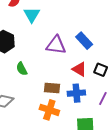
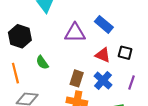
brown rectangle: (52, 88) -> (77, 78), turned -70
blue cross: (76, 93) -> (103, 80), turned -36

